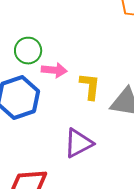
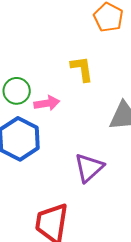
yellow L-shape: (90, 86) -> (82, 69), moved

